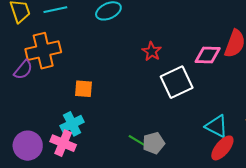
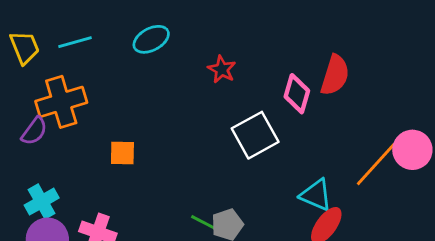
red star: (152, 51) -> (222, 69), moved
pink diamond: (208, 55) -> (297, 94), turned -72
cyan cross: (72, 124) -> (42, 202), moved

